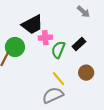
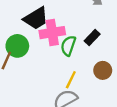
pink cross: (45, 38) -> (52, 33), size x1.5
yellow line: (59, 79) -> (71, 80), turned 70

